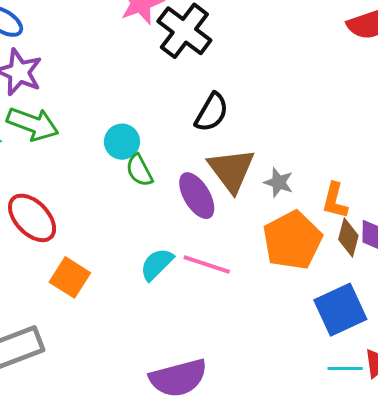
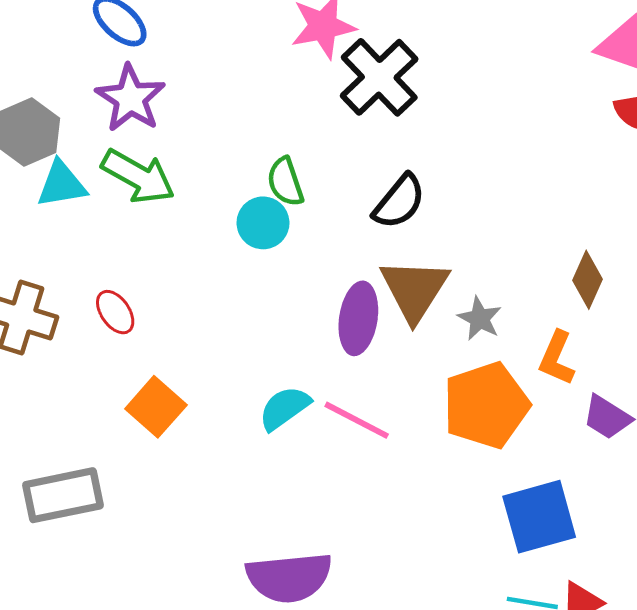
green semicircle: (139, 170) -> (285, 182), moved
purple ellipse: (197, 196) -> (358, 318), turned 30
red ellipse: (32, 218) -> (115, 312), size x0.6
brown diamond: (348, 237) -> (587, 280), moved

